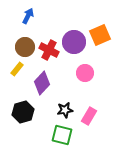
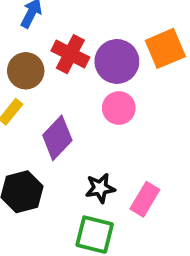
red cross: (49, 50) -> (70, 54), moved
pink circle: (85, 73) -> (119, 108), moved

